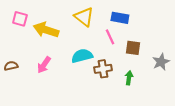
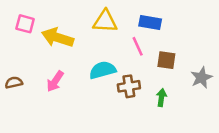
yellow triangle: (84, 17) -> (105, 21), turned -35

